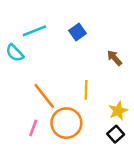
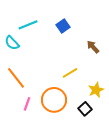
yellow line: (86, 90) -> (70, 73), turned 56
orange line: (44, 96) -> (16, 78), moved
black square: (116, 134) -> (85, 109), moved

